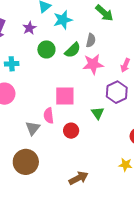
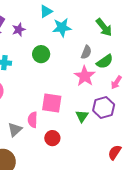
purple star: (29, 28) -> (19, 30), moved
green semicircle: (73, 50) -> (105, 61), moved
pink star: (93, 64) -> (85, 76), turned 30
green triangle: (98, 113) -> (82, 116), moved

